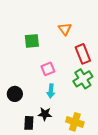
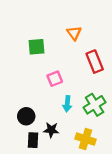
green cross: (83, 79) -> (95, 105), moved
cyan arrow: (51, 91) -> (67, 104), moved
black circle: (15, 94) -> (26, 116), moved

